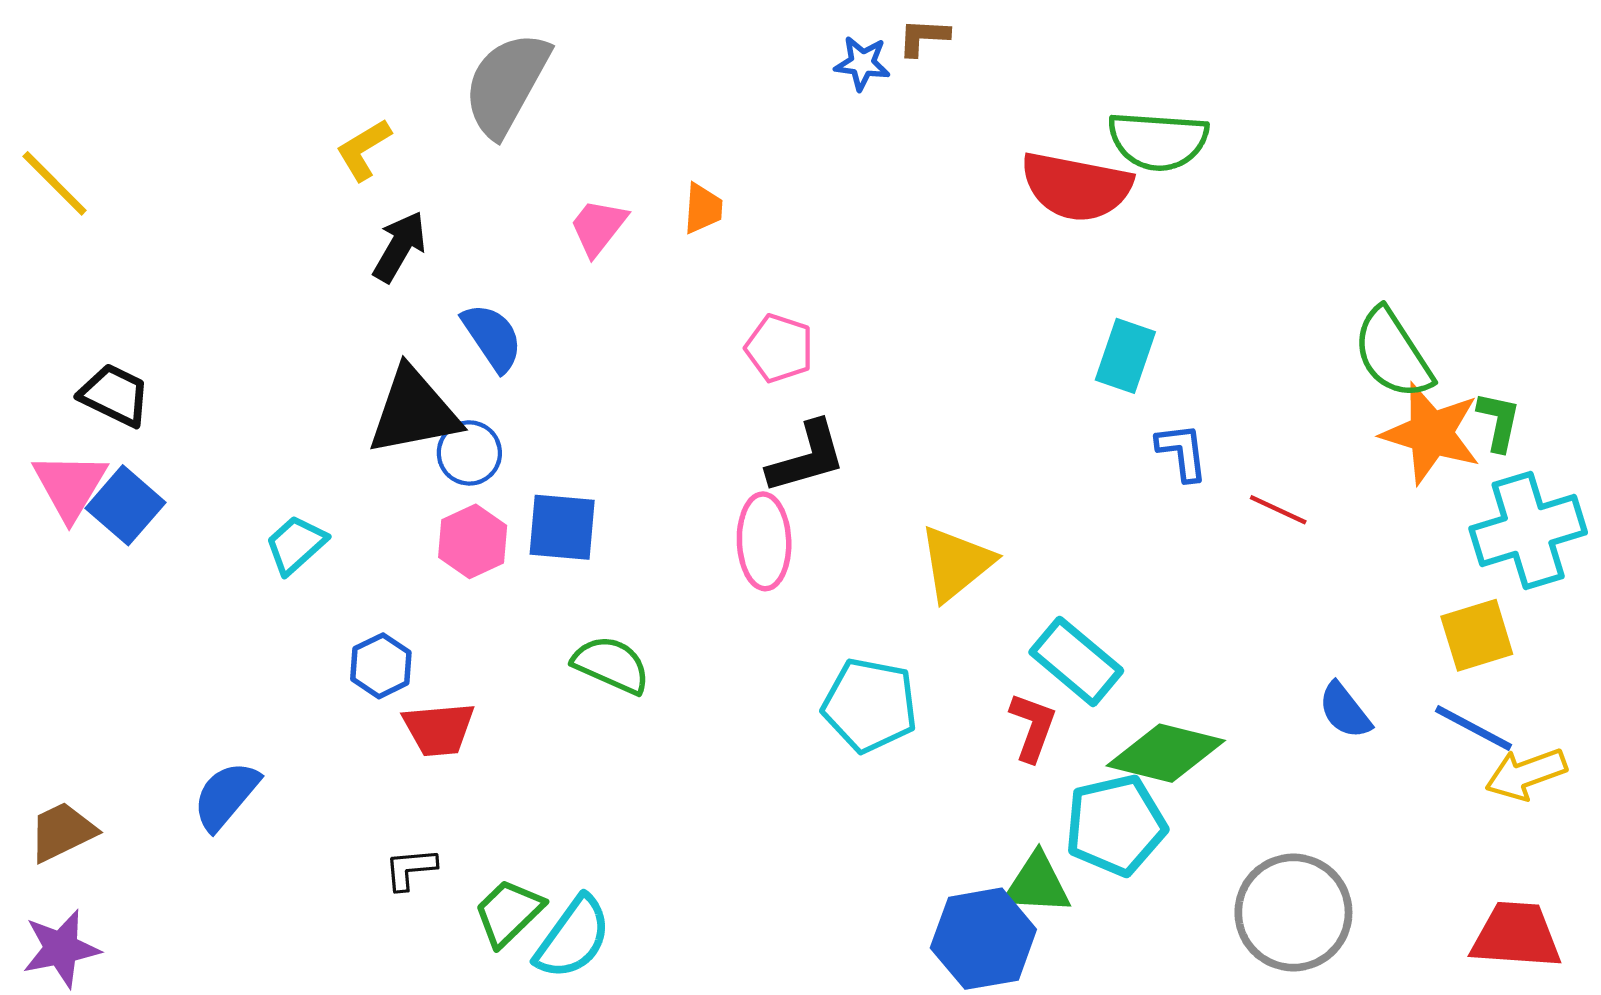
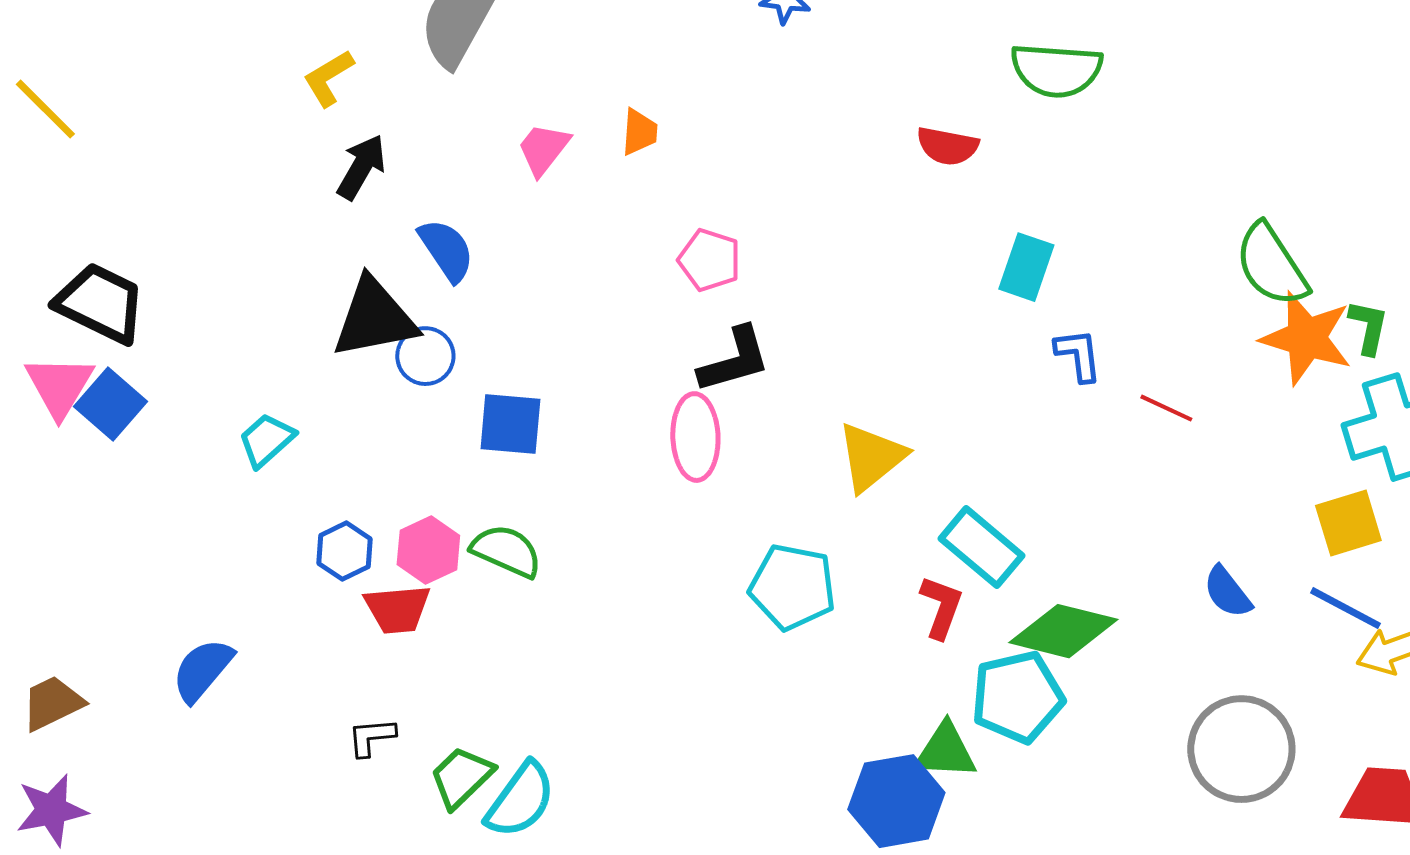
red semicircle: (1076, 187) -> (947, 146), moved, size x0.6
black trapezoid: (115, 395) -> (100, 303), size x1.4
pink hexagon: (473, 541) -> (428, 550), moved
green semicircle: (611, 665) -> (506, 551), moved
gray circle: (1293, 912) -> (1241, 749), moved

